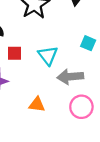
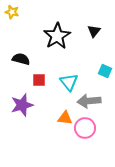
orange triangle: (37, 105) -> (65, 118), moved
pink circle: (81, 107) -> (85, 128), moved

